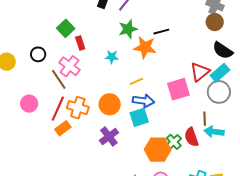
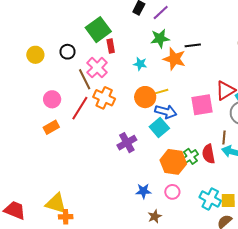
green square: (66, 28) -> (98, 30), size x1.4
orange circle: (110, 104) -> (145, 97), moved
orange cross: (78, 108) -> (104, 98), moved
cyan square: (139, 117) -> (159, 127), turned -30
orange rectangle: (63, 128) -> (51, 127), moved

